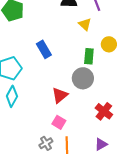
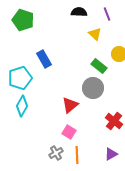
blue rectangle: (44, 49) -> (44, 59), moved
green rectangle: (89, 56) -> (99, 66), turned -56

